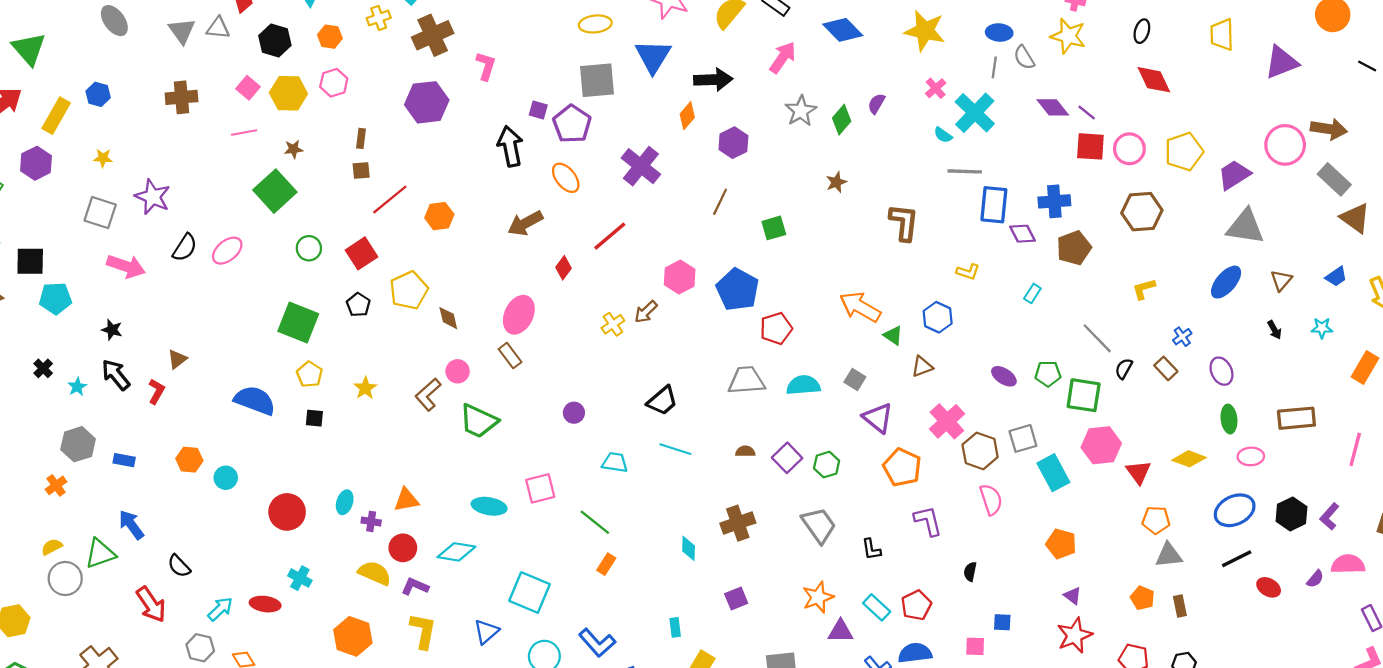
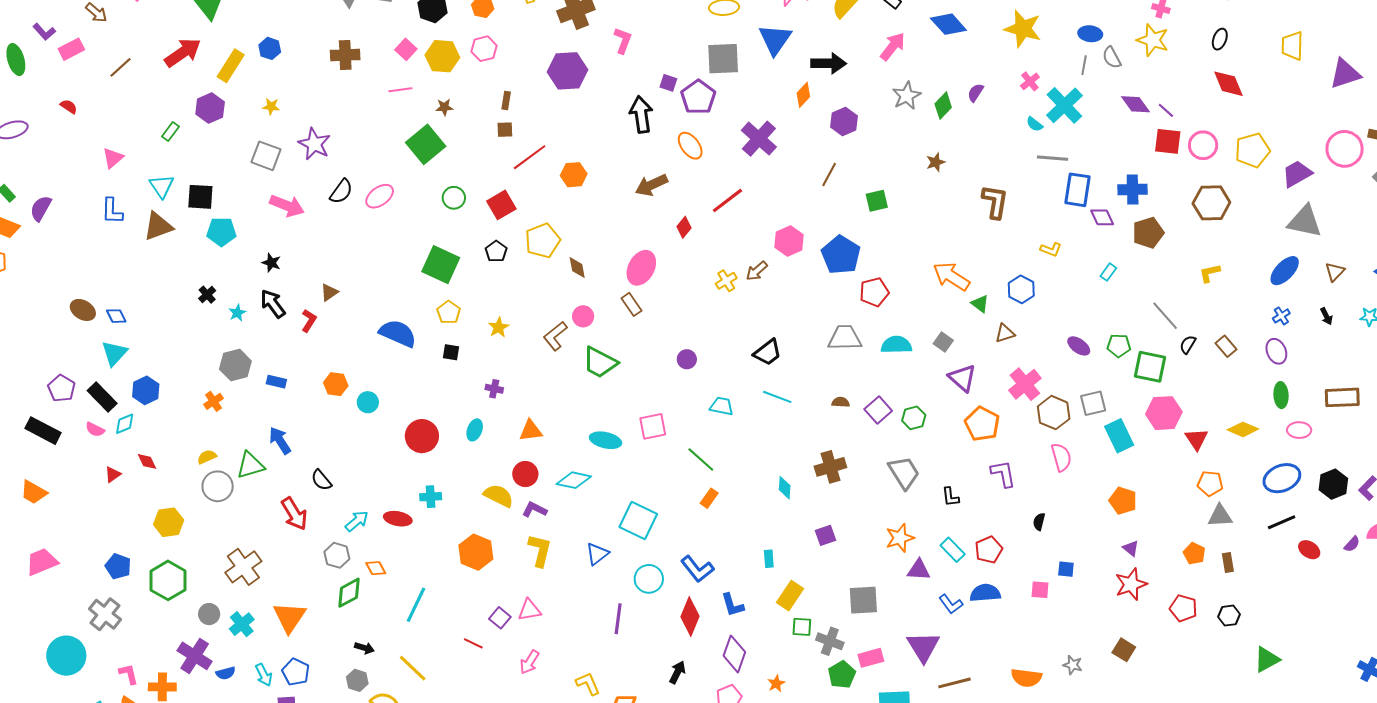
blue cross: (1182, 337) -> (1281, 316), moved
purple cross: (371, 521) -> (494, 389), moved
cyan cross: (300, 578) -> (431, 497), turned -35

